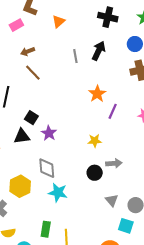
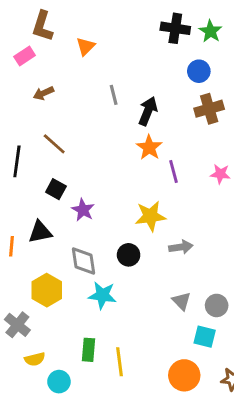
black cross: (108, 17) -> (175, 28), moved
black arrow: (99, 51) -> (148, 111), moved
brown line: (33, 73) -> (54, 144), moved
purple line: (113, 111) -> (174, 171), turned -35
black triangle: (22, 136) -> (40, 232), moved
yellow star: (95, 141) -> (150, 216), size x1.5
black circle: (95, 173) -> (129, 255), moved

